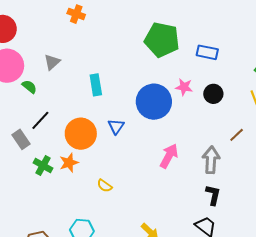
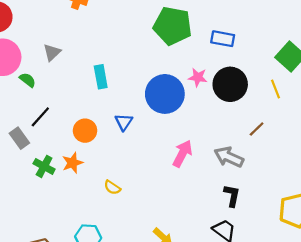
black circle: (213, 94) -> (230, 84), size x1.6
orange circle: (81, 134) -> (85, 131), size x0.7
gray arrow: (211, 160) -> (229, 157), turned -68

